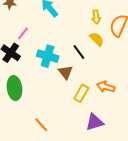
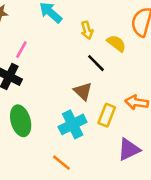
yellow arrow: (96, 17) -> (87, 30), moved
cyan cross: (48, 56) -> (73, 124), moved, turned -35

